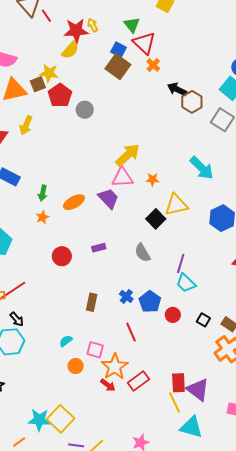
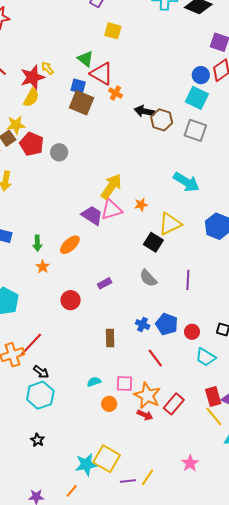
purple trapezoid: (108, 198) -> (92, 215), moved
cyan trapezoid: (186, 283) -> (206, 357), moved
cyan semicircle: (66, 341) -> (94, 382), turned 32

